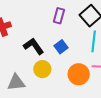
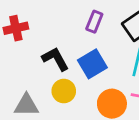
blue square: (61, 47) -> (92, 64), size x1.5

